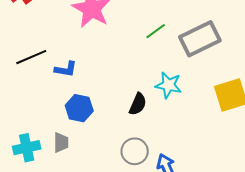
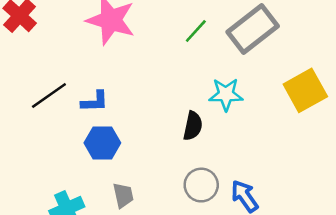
blue hexagon: (79, 108) -> (102, 143), moved
gray trapezoid: (61, 142) -> (123, 195), moved

